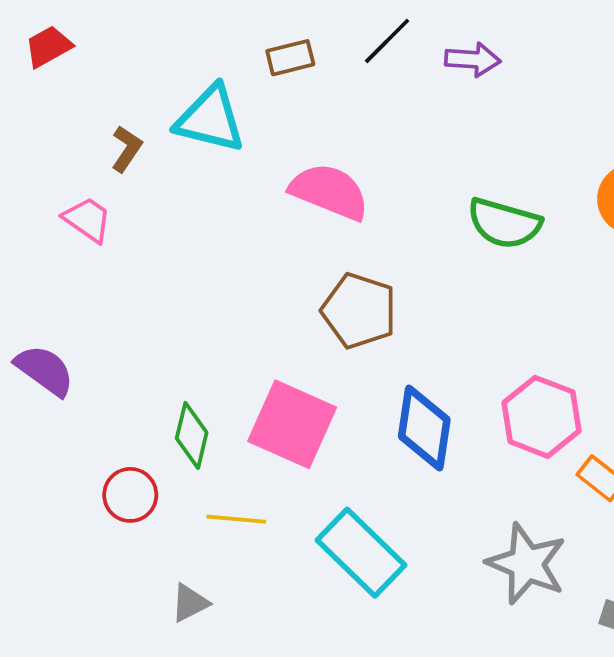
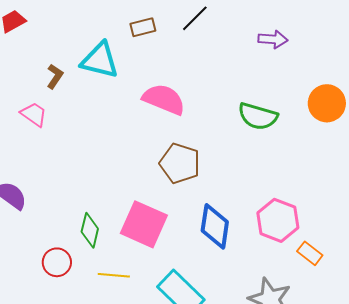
purple arrow: (473, 60) -> (273, 39), moved

